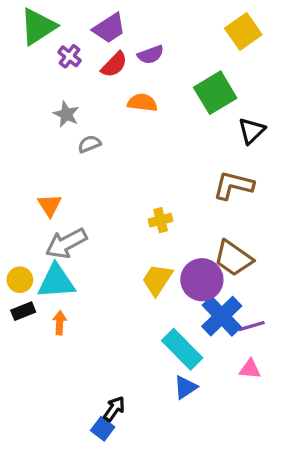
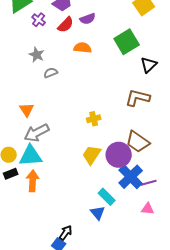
orange arrow: (60, 323) -> (33, 181), size x1.5
cyan rectangle: (182, 349) -> (107, 197), size x0.7
blue triangle: (185, 387) -> (98, 213), moved, turned -35

